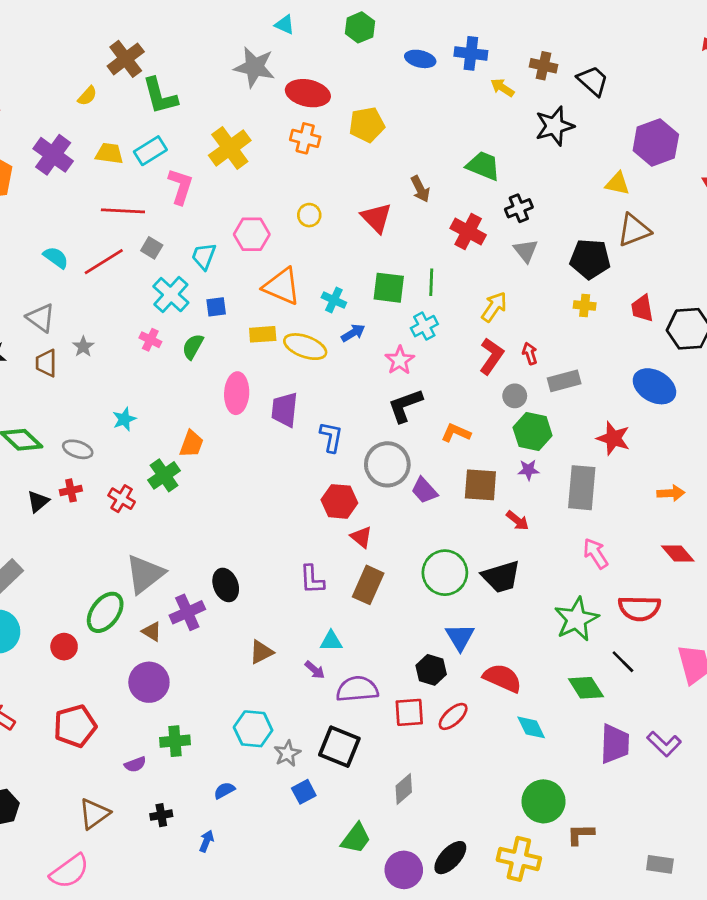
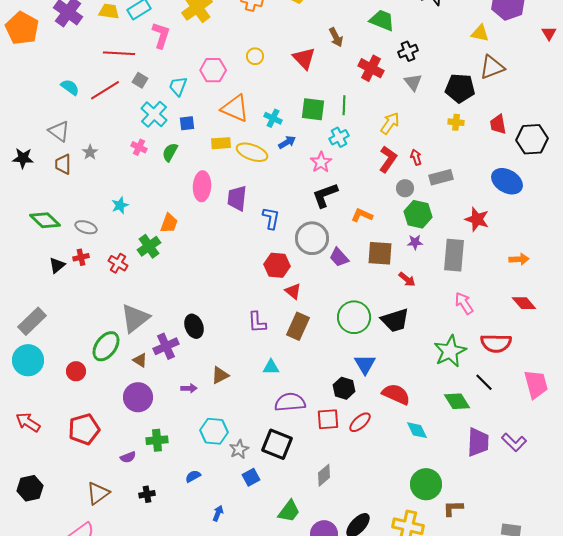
purple arrow: (315, 670) -> (189, 388), moved, turned -42
blue arrow: (207, 841) -> (218, 513), moved

